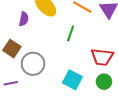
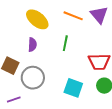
purple semicircle: (24, 19) -> (32, 45), moved

